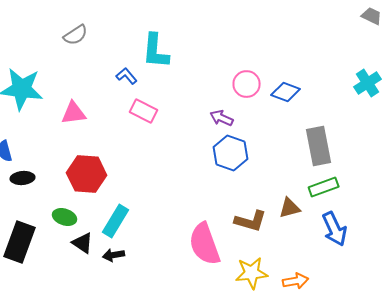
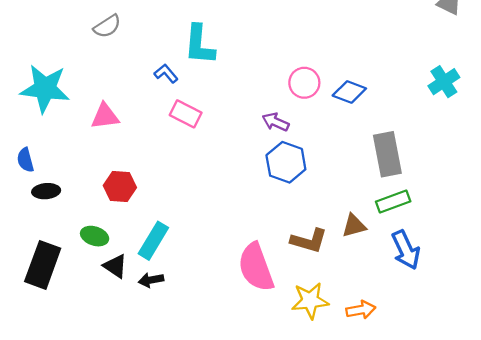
red hexagon: (87, 174) -> (120, 187), size x0.7

